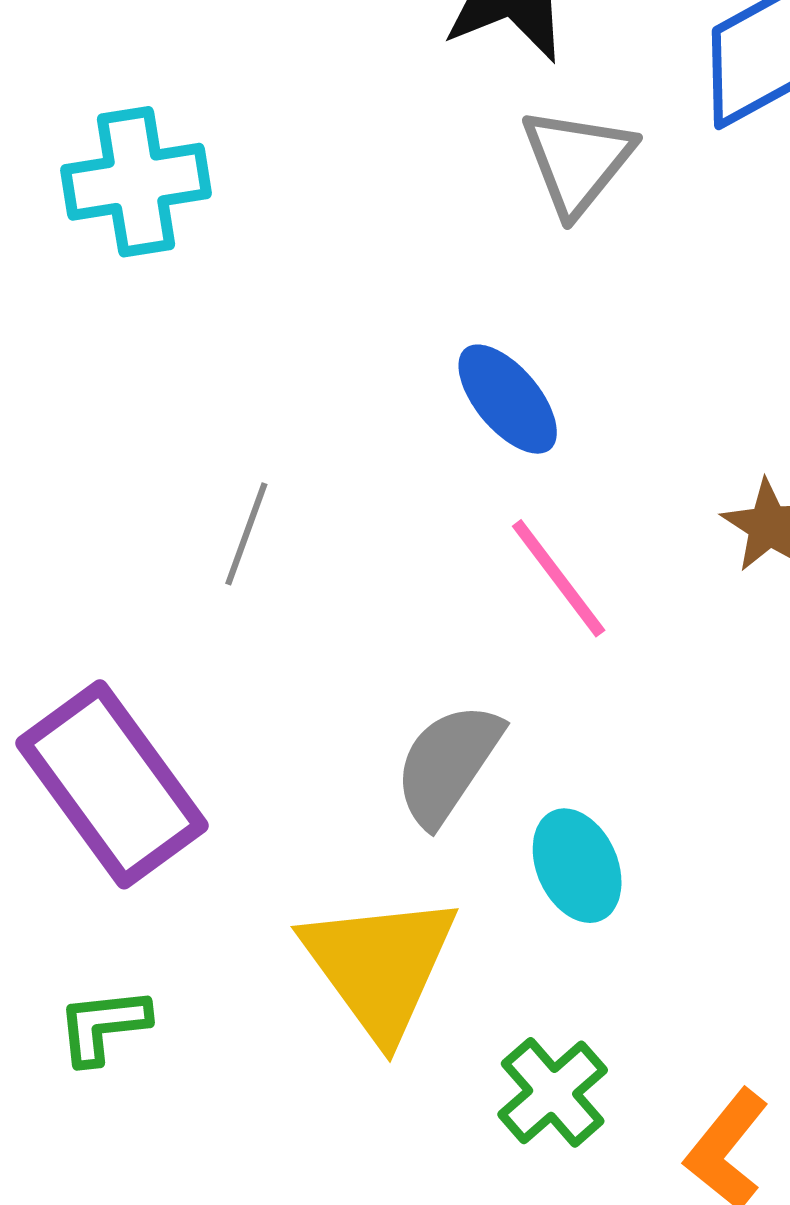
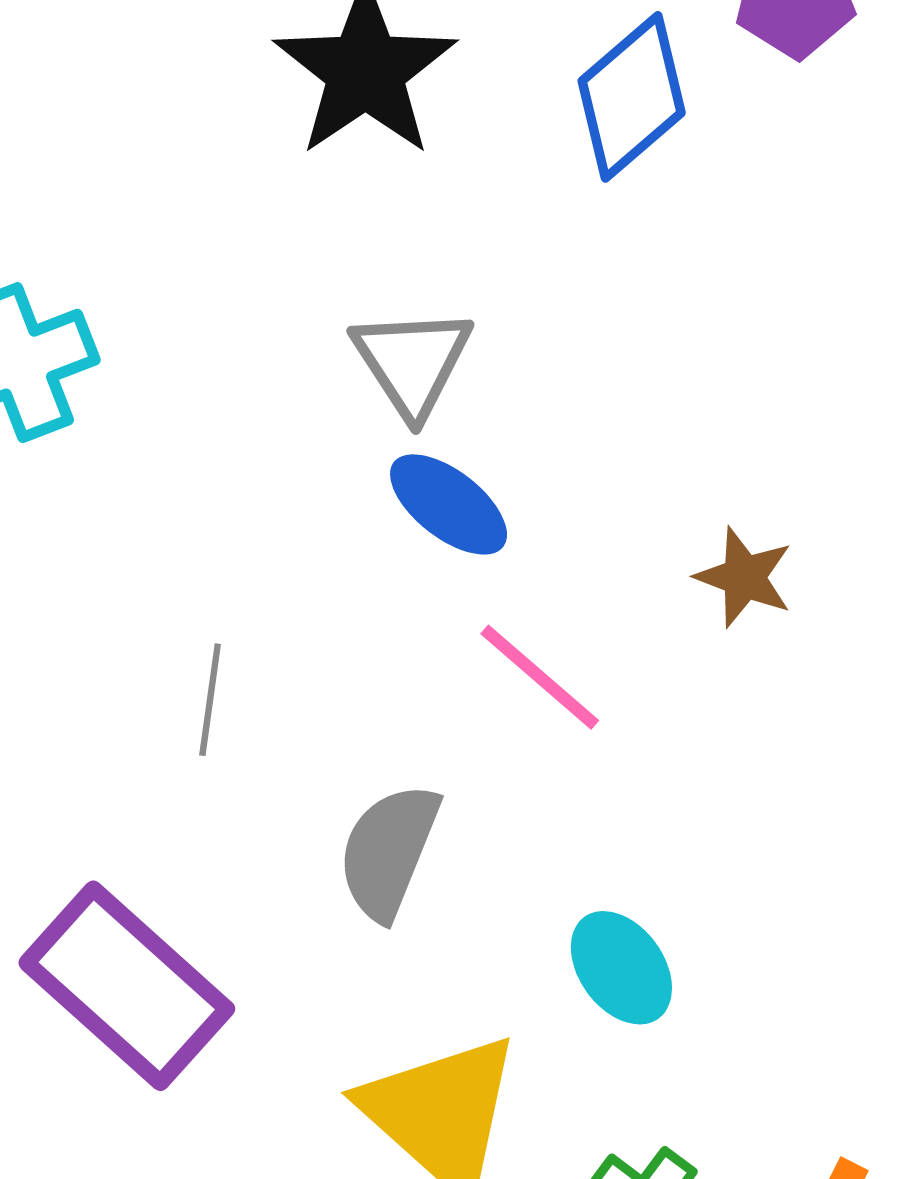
gray triangle: (578, 161) -> (412, 362), moved
gray semicircle: (448, 764) -> (389, 851), moved

